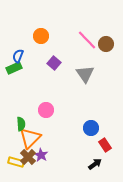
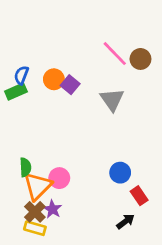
orange circle: (41, 36) -> (54, 79), moved
pink circle: (46, 110) -> (59, 178), moved
yellow rectangle: (16, 162) -> (35, 228), moved

